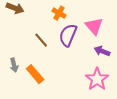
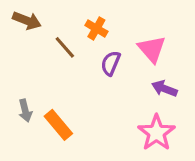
purple semicircle: (68, 35) -> (111, 63), size x0.7
brown line: (41, 40) -> (65, 47), moved

